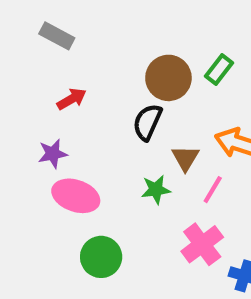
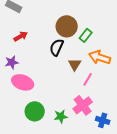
green rectangle: (219, 70) -> (86, 35), moved
green star: (156, 190) -> (61, 116), moved

